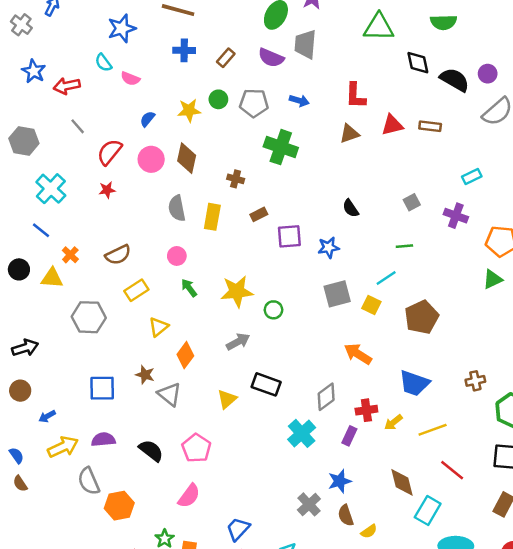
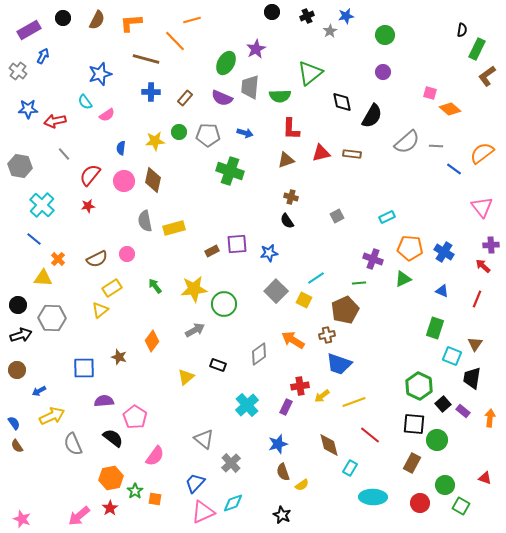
green semicircle: (444, 22) -> (280, 96), moved
green triangle: (379, 27) -> (310, 73), turned -40
blue star: (34, 71) -> (28, 109), turned -30
purple circle: (488, 74) -> (383, 72), moved
pink semicircle: (130, 79) -> (107, 115), turned -56
black semicircle: (455, 80) -> (372, 116), turned 90
blue semicircle: (147, 119) -> (121, 148), turned -32
cyan rectangle: (472, 176) -> (387, 217), moved
brown cross: (236, 179) -> (291, 197), moved
brown rectangle: (259, 214) -> (212, 251), moved
purple cross: (456, 216) -> (373, 259), moved
yellow rectangle: (212, 217) -> (174, 228), turned 65
green line: (404, 246) -> (359, 283), moved
pink circle: (177, 256) -> (127, 254), moved
black circle: (19, 269) -> (18, 305), moved
gray square: (337, 294) -> (276, 291), turned -30
green circle: (273, 310) -> (224, 304), size x1.6
gray hexagon: (89, 317) -> (52, 318), moved
yellow triangle: (158, 327) -> (100, 310), moved
brown cross: (475, 381) -> (327, 335), moved
black rectangle: (266, 384) -> (218, 365), size x0.7
gray triangle: (169, 394) -> (204, 439), moved
gray diamond: (326, 397) -> (259, 354), moved
purple semicircle: (103, 440) -> (104, 401), moved
pink pentagon: (196, 448) -> (135, 417), moved
black semicircle: (151, 451) -> (113, 438), moved
gray cross: (309, 504) -> (231, 463), moved
orange hexagon: (119, 506) -> (111, 478), moved
cyan rectangle: (428, 511) -> (350, 468), size x0.7

